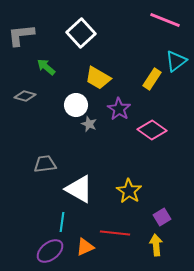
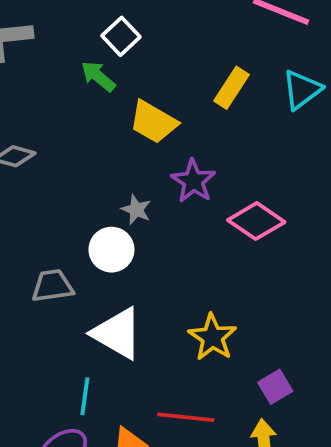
white square: (81, 33) -> (121, 36), size x0.7
green arrow: (46, 67) -> (98, 76), moved
yellow rectangle: (152, 79) -> (231, 88), moved
white circle: (76, 105) -> (111, 250), moved

